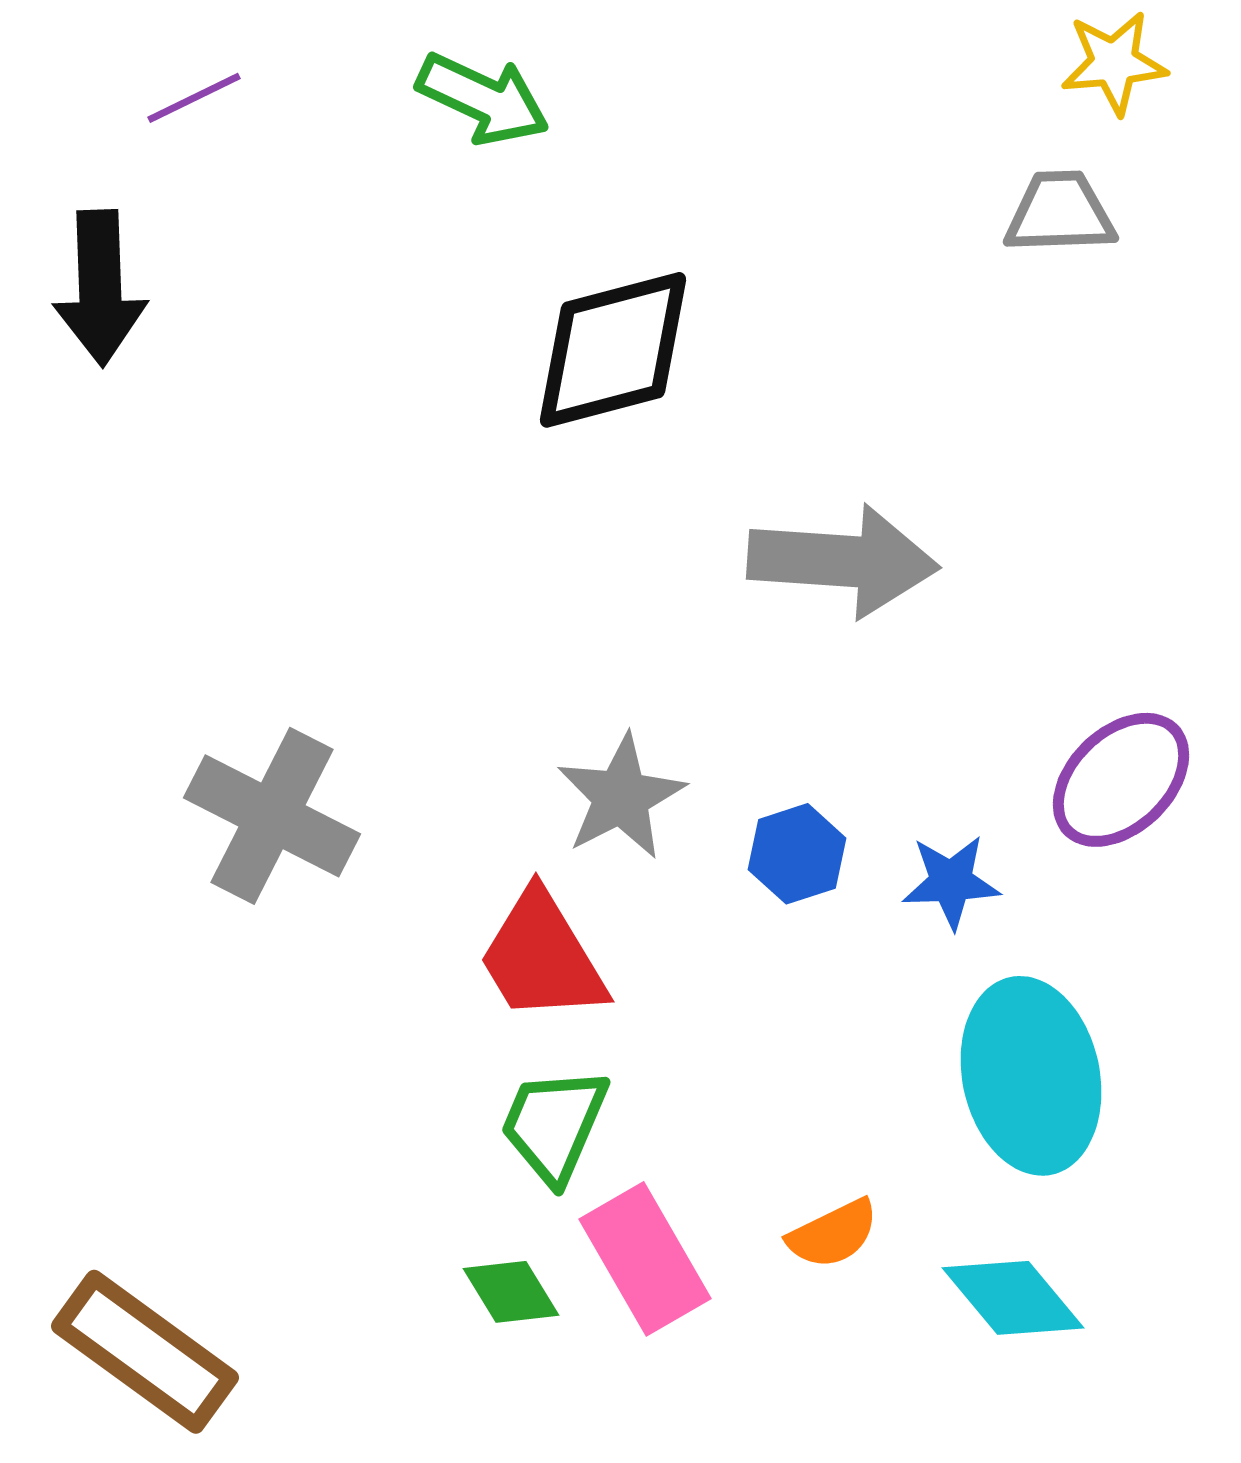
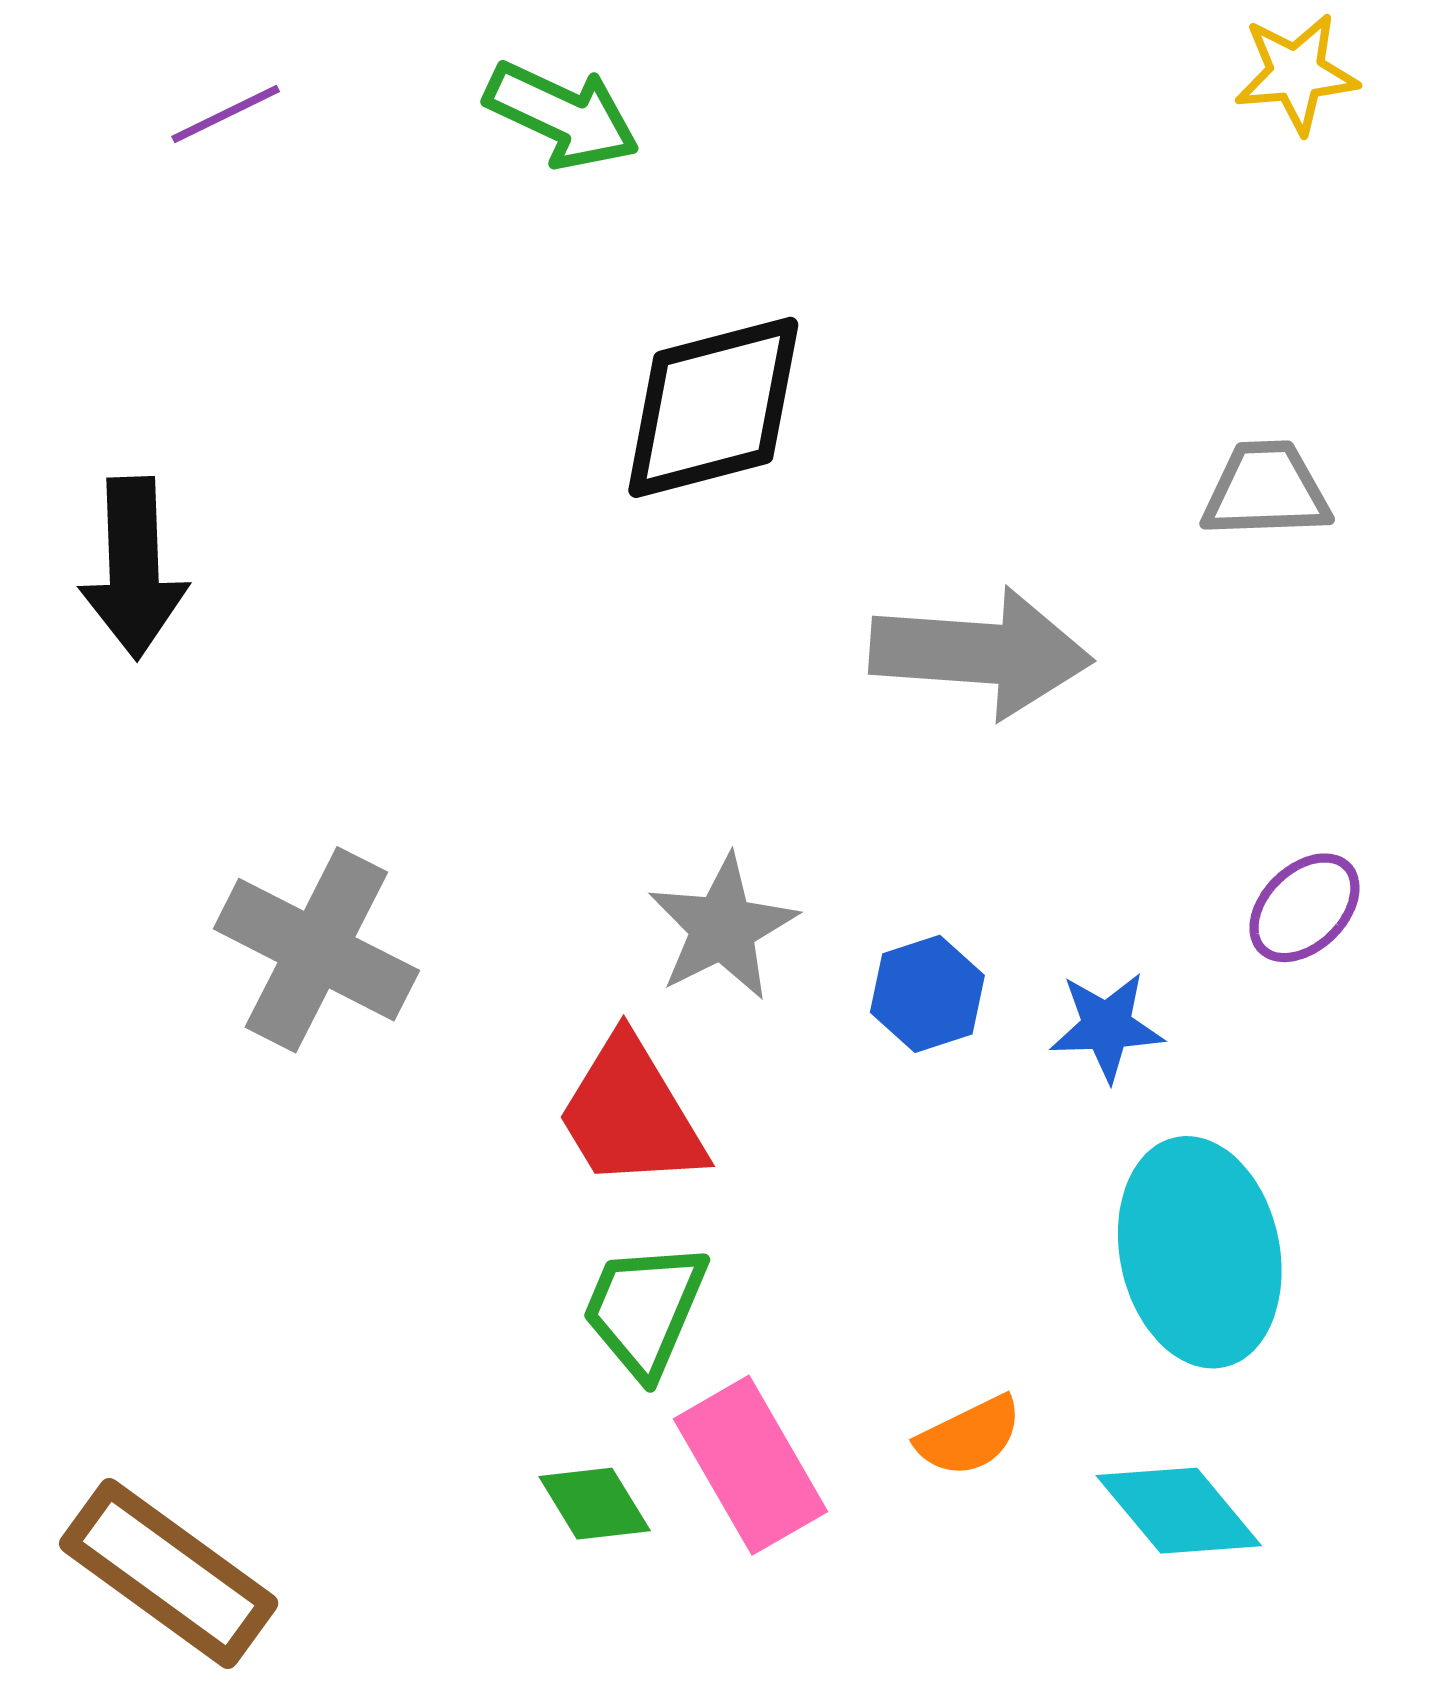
gray trapezoid: (1060, 213) -> (1266, 490), moved
black arrow: (100, 288) -> (134, 568), moved
purple ellipse: (1121, 780) -> (1304, 908), size x0.7

